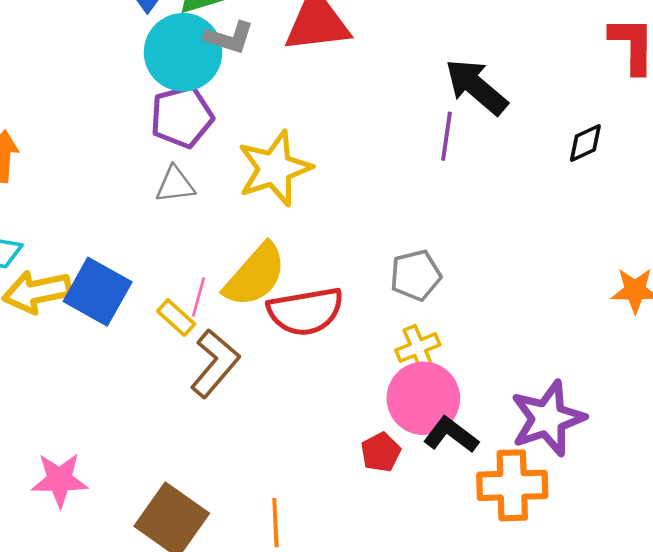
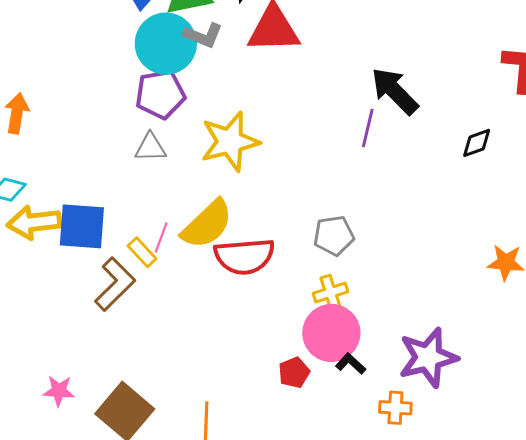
blue square: (98, 292) -> (82, 226), turned -30
brown L-shape: (215, 363) -> (115, 284), moved
black L-shape: (451, 435) -> (351, 364), size x0.7
pink star: (60, 480) -> (59, 391), moved, size x0.7
orange cross: (512, 485) -> (395, 408), size x0.6

